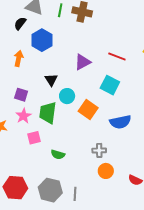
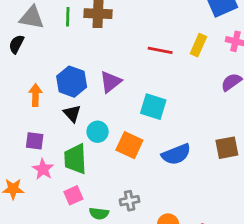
blue hexagon: (42, 40) -> (72, 82), moved
red line: (117, 56) -> (160, 50), moved
orange arrow: (19, 58) -> (35, 95), moved
pink square: (34, 138) -> (73, 195), moved
gray cross: (99, 150) -> (130, 201), moved

